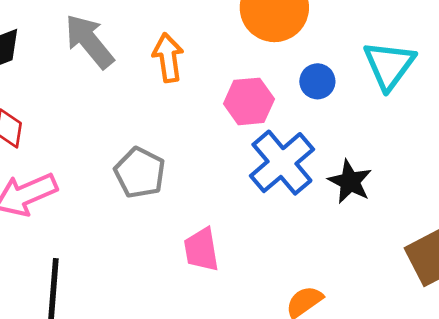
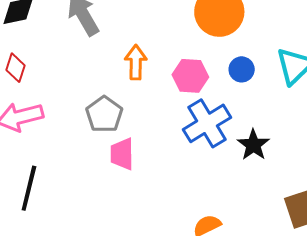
orange arrow: (168, 58) -> (136, 62), moved
pink trapezoid: (201, 250) -> (122, 154), moved

